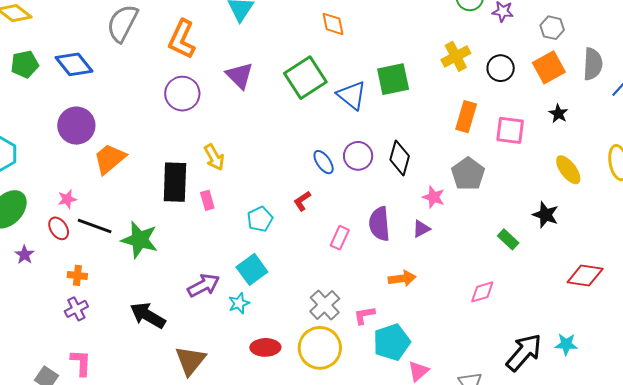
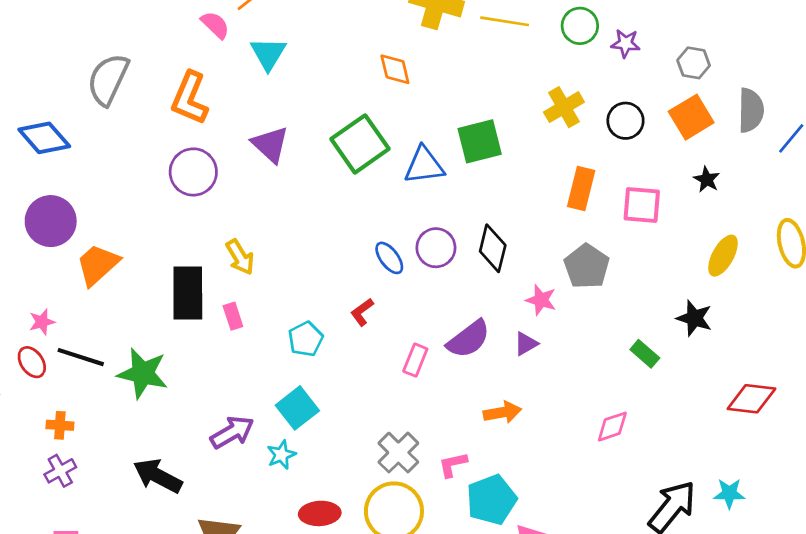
blue triangle: (352, 95) -> (424, 165), turned -44
yellow ellipse: (568, 170) -> (723, 256), turned 68
purple semicircle: (379, 224) -> (469, 339), turned -120

